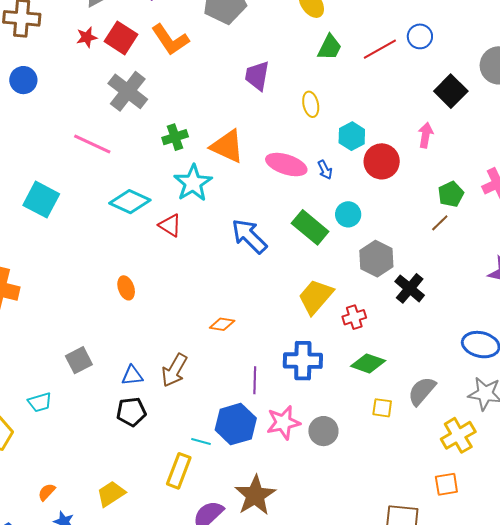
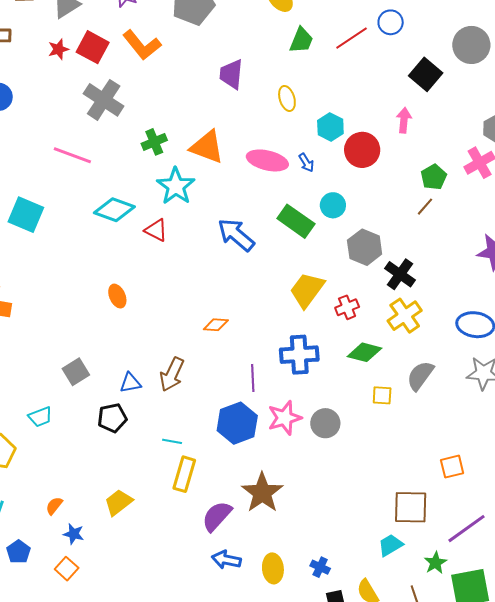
black pentagon: (131, 412) -> (112, 418), moved
yellow cross: (458, 435) -> (405, 316), moved
cyan line: (201, 441) -> (172, 441), moved

